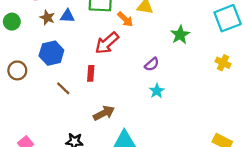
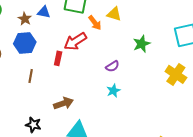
brown star: (47, 18) -> (25, 19), moved
yellow cross: (223, 63) -> (176, 74), size x1.5
red rectangle: (91, 73) -> (58, 58), moved
brown line: (63, 88) -> (31, 76), turned 48

